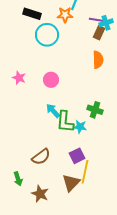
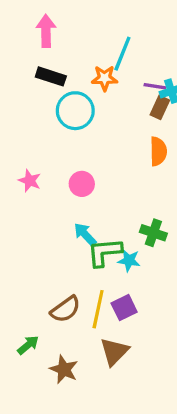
green L-shape: (65, 122) -> (105, 252), turned 80
yellow line: (85, 172) -> (98, 309), moved
green arrow: (18, 179) -> (28, 345), turned -112

